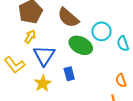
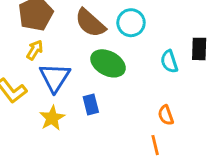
cyan circle: (101, 31) -> (131, 23), moved

